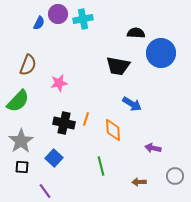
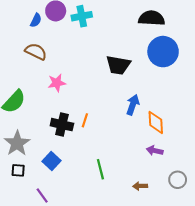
black semicircle: (136, 33) -> (152, 18), moved, size x1.4
brown semicircle: (28, 65) -> (36, 52), moved, turned -85
blue arrow: (132, 104) -> (133, 105), turned -102
orange diamond: (113, 130) -> (156, 122), moved

